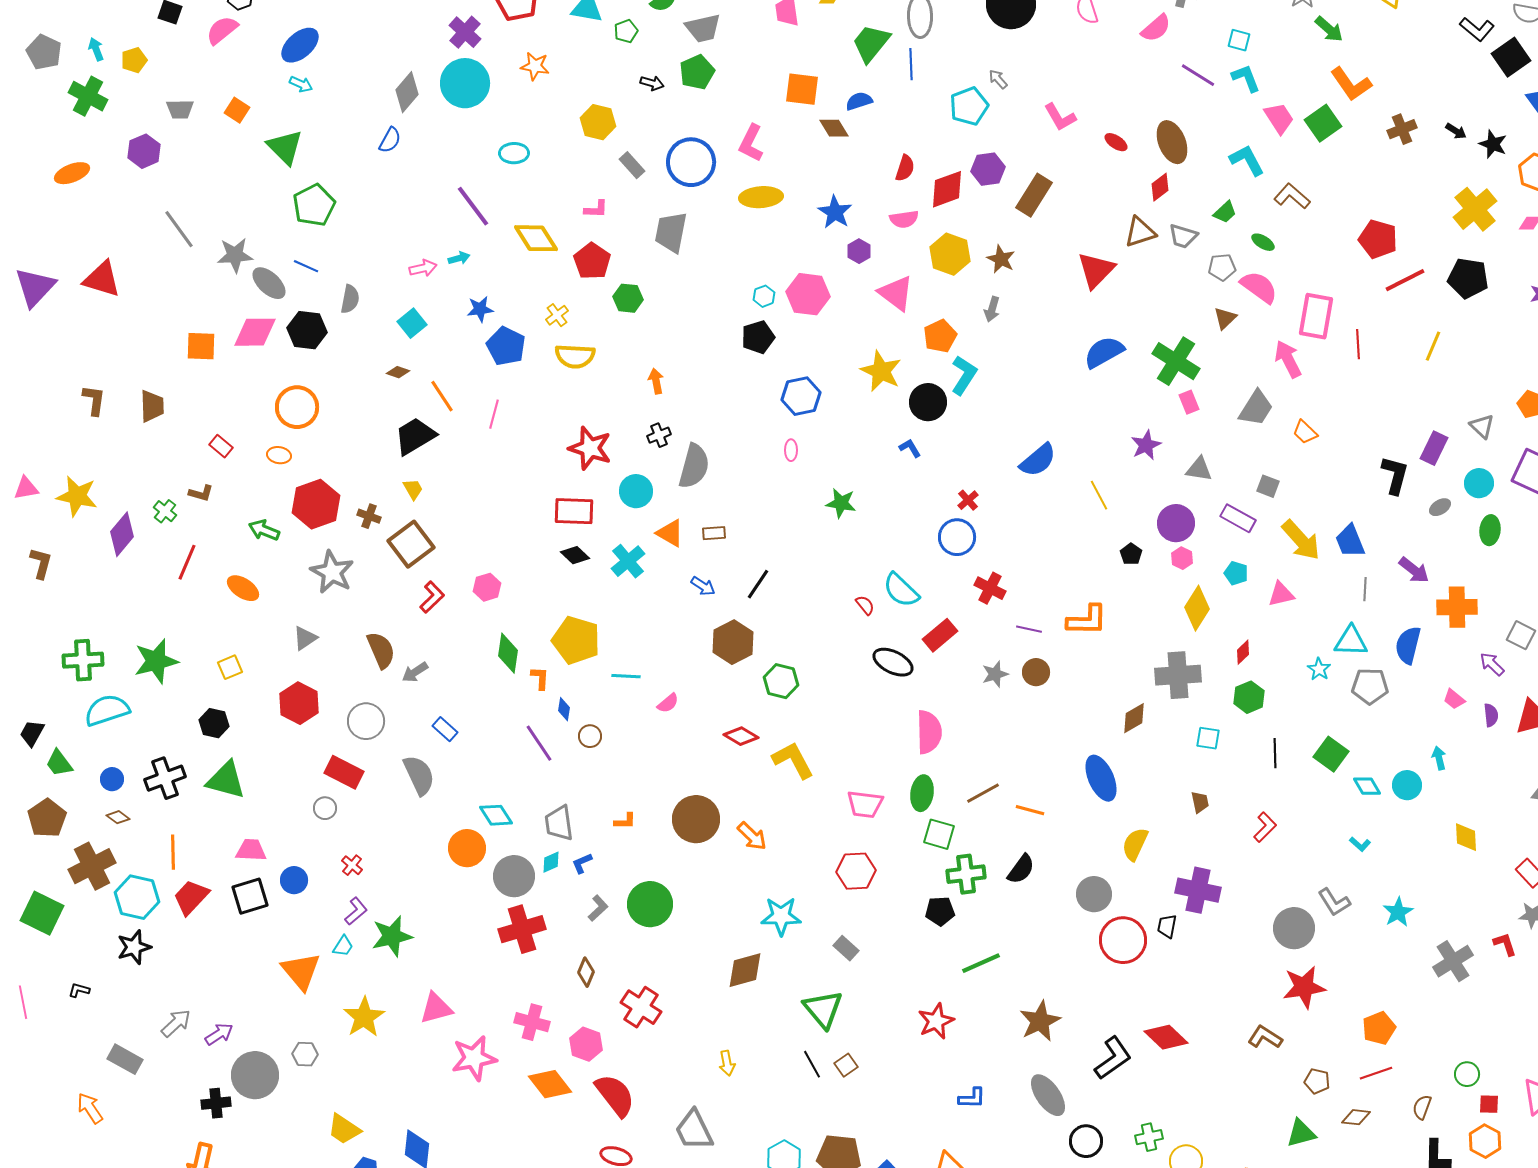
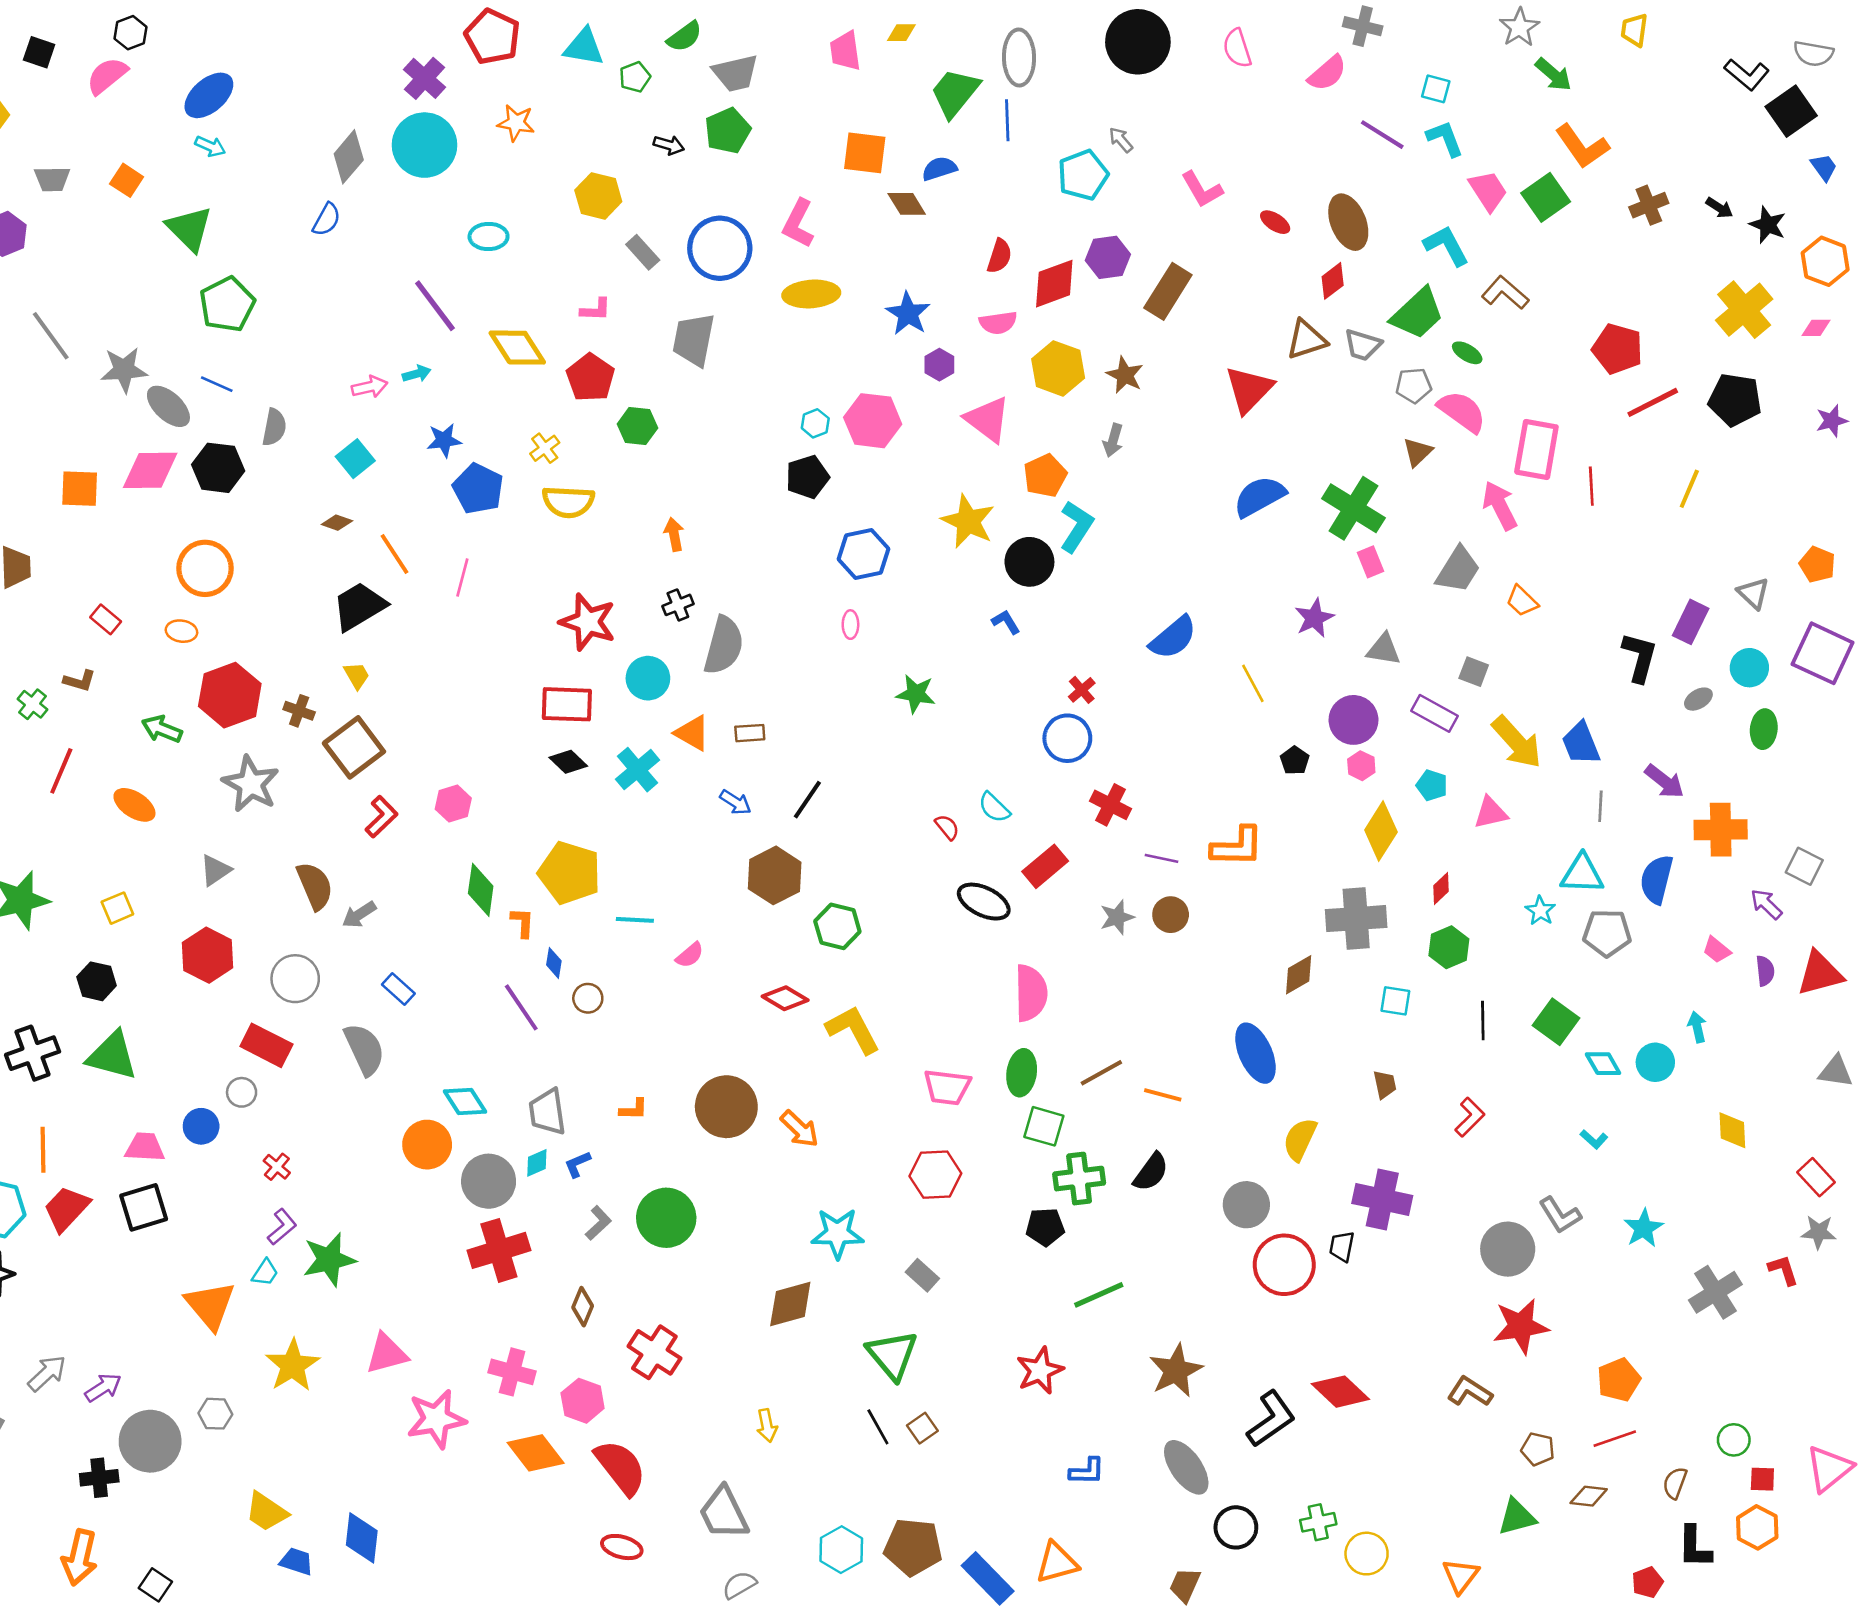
green trapezoid: (1225, 212) -> (1418, 314), size x1.8
cyan semicircle: (901, 590) -> (994, 807), size x0.7
blue circle: (294, 880) -> (201, 1126), moved

